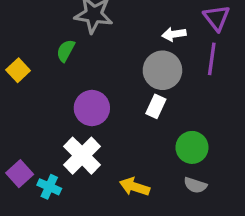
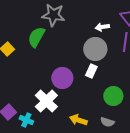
green semicircle: (66, 51) -> (36, 37), size x1.5
purple circle: (92, 108) -> (62, 78), moved
gray semicircle: (195, 185) -> (107, 122), moved

